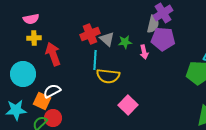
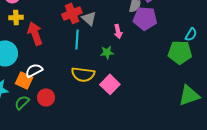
green star: (125, 42) -> (107, 52), moved
pink arrow: (144, 52) -> (118, 31), moved
yellow semicircle: (108, 76) -> (83, 74), moved
red circle: (53, 118) -> (46, 97), moved

